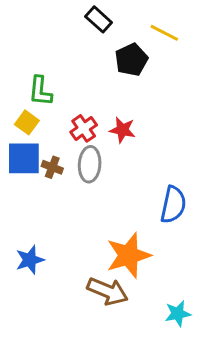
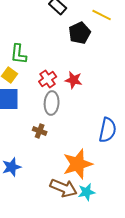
brown cross: (52, 167) -> (40, 131), moved
cyan star: (178, 314) -> (87, 192), moved

